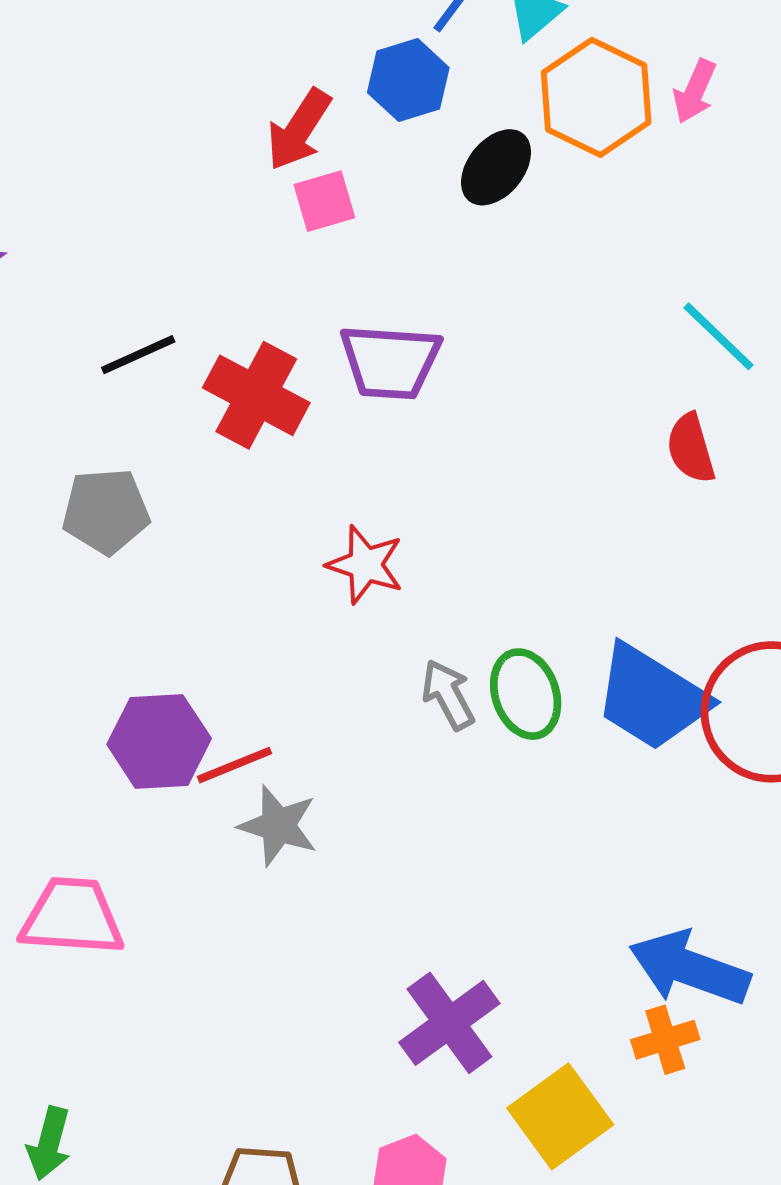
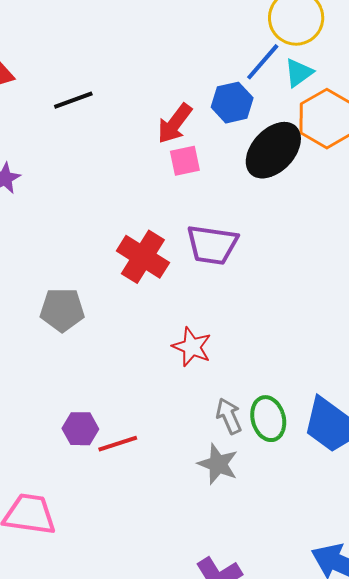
black ellipse: (496, 167) -> (273, 150), size x1.5
black line: (138, 355) -> (73, 100), moved
purple hexagon: (159, 741) -> (80, 429), size x0.7
gray star: (278, 826) -> (218, 464), moved

